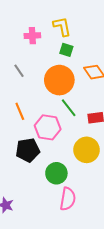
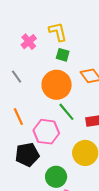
pink cross: (32, 36) -> (29, 42), turned -35

